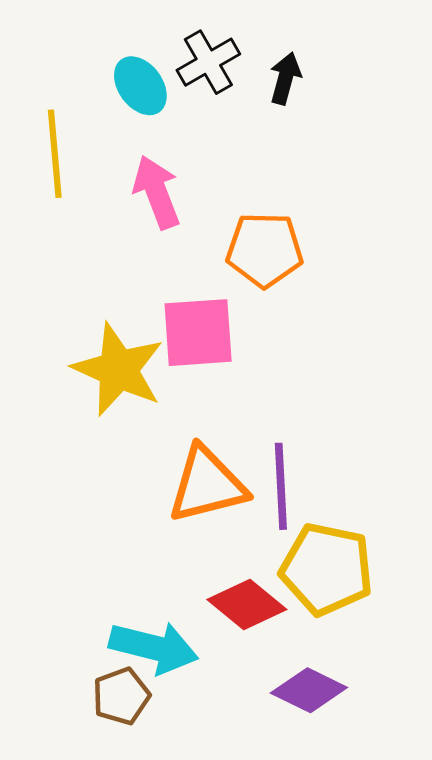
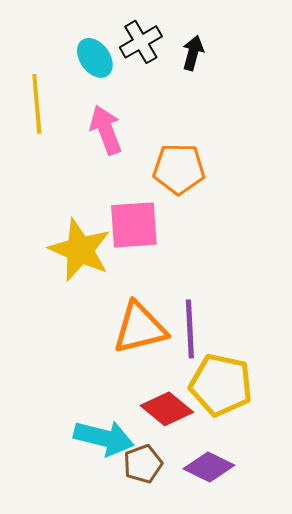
brown pentagon: (121, 696) -> (143, 464), moved

